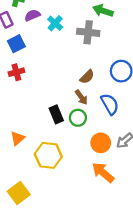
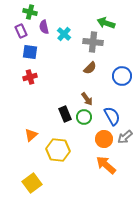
purple semicircle: (32, 15) -> (44, 27), turned -80
blue square: (16, 44) -> (30, 52), turned 35
brown semicircle: (87, 77) -> (90, 68), moved
blue semicircle: (110, 104) -> (112, 116), moved

